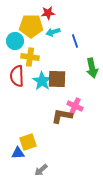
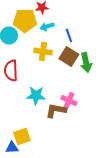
yellow cross: (30, 57) -> (43, 52), moved
brown square: (57, 79) -> (69, 57), moved, turned 30
cyan star: (42, 81) -> (36, 96), moved, turned -30

